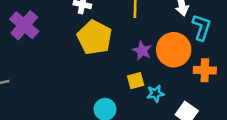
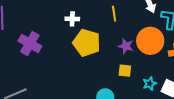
yellow square: (136, 81) -> (125, 71), turned 32
cyan star: (155, 94) -> (150, 84), moved

